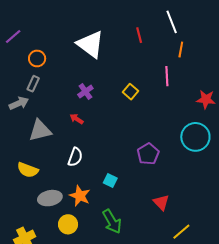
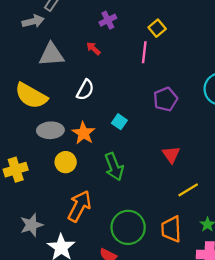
pink line: (167, 76) -> (144, 52), moved
yellow semicircle: (28, 170) -> (31, 96), size x1.4

